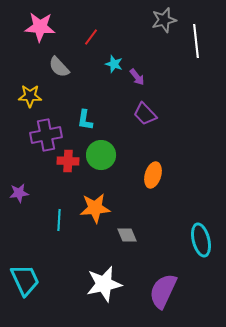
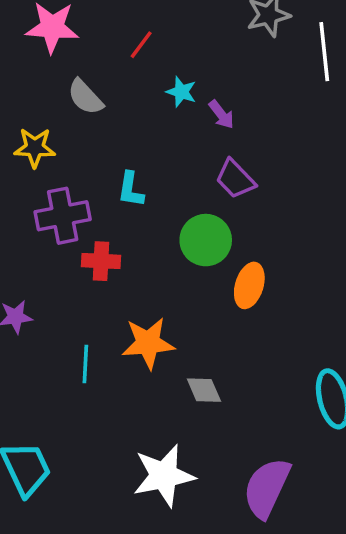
green circle: (101, 155) -> (206, 240), moved

